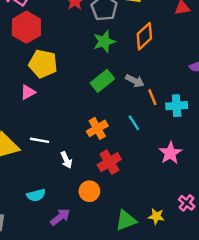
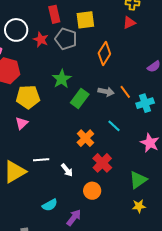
green star: (104, 42) -> (62, 79), moved
orange line: (152, 97) -> (125, 92), moved
yellow star: (156, 216) -> (139, 206), moved
green triangle: (126, 220) -> (138, 180), moved

